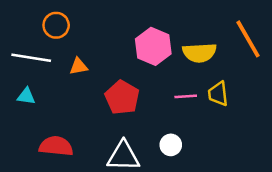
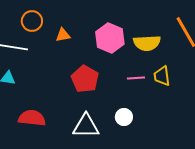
orange triangle: (79, 66) -> (63, 35), moved

